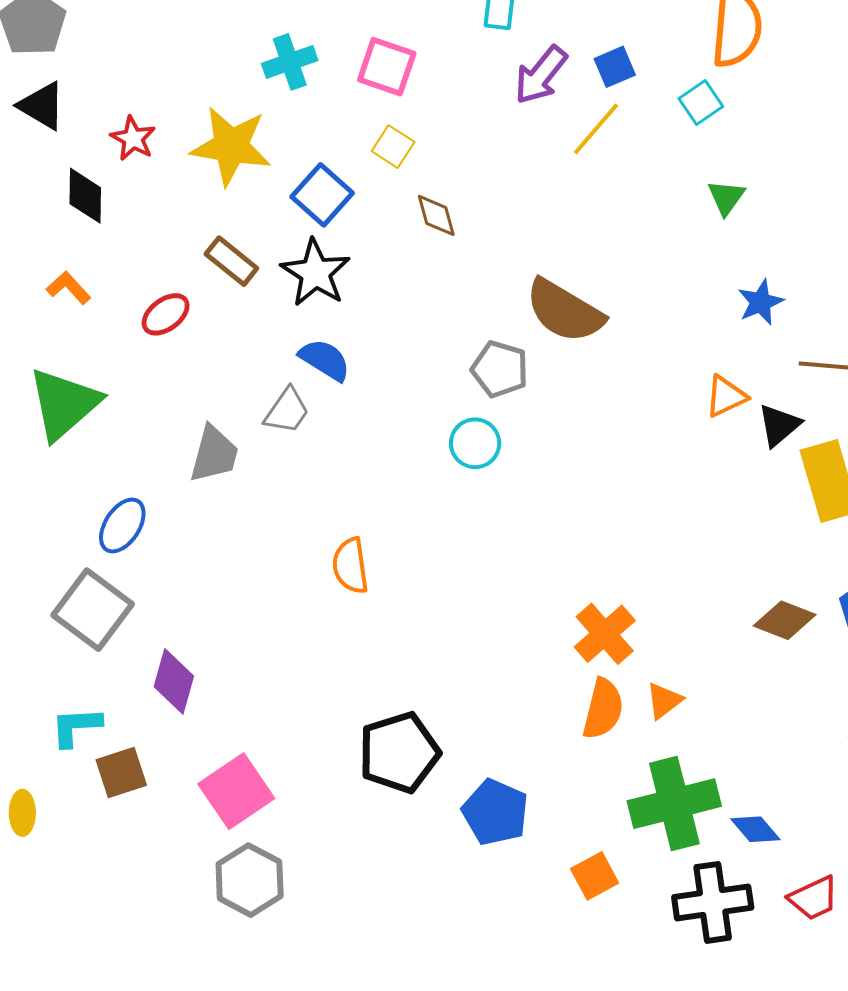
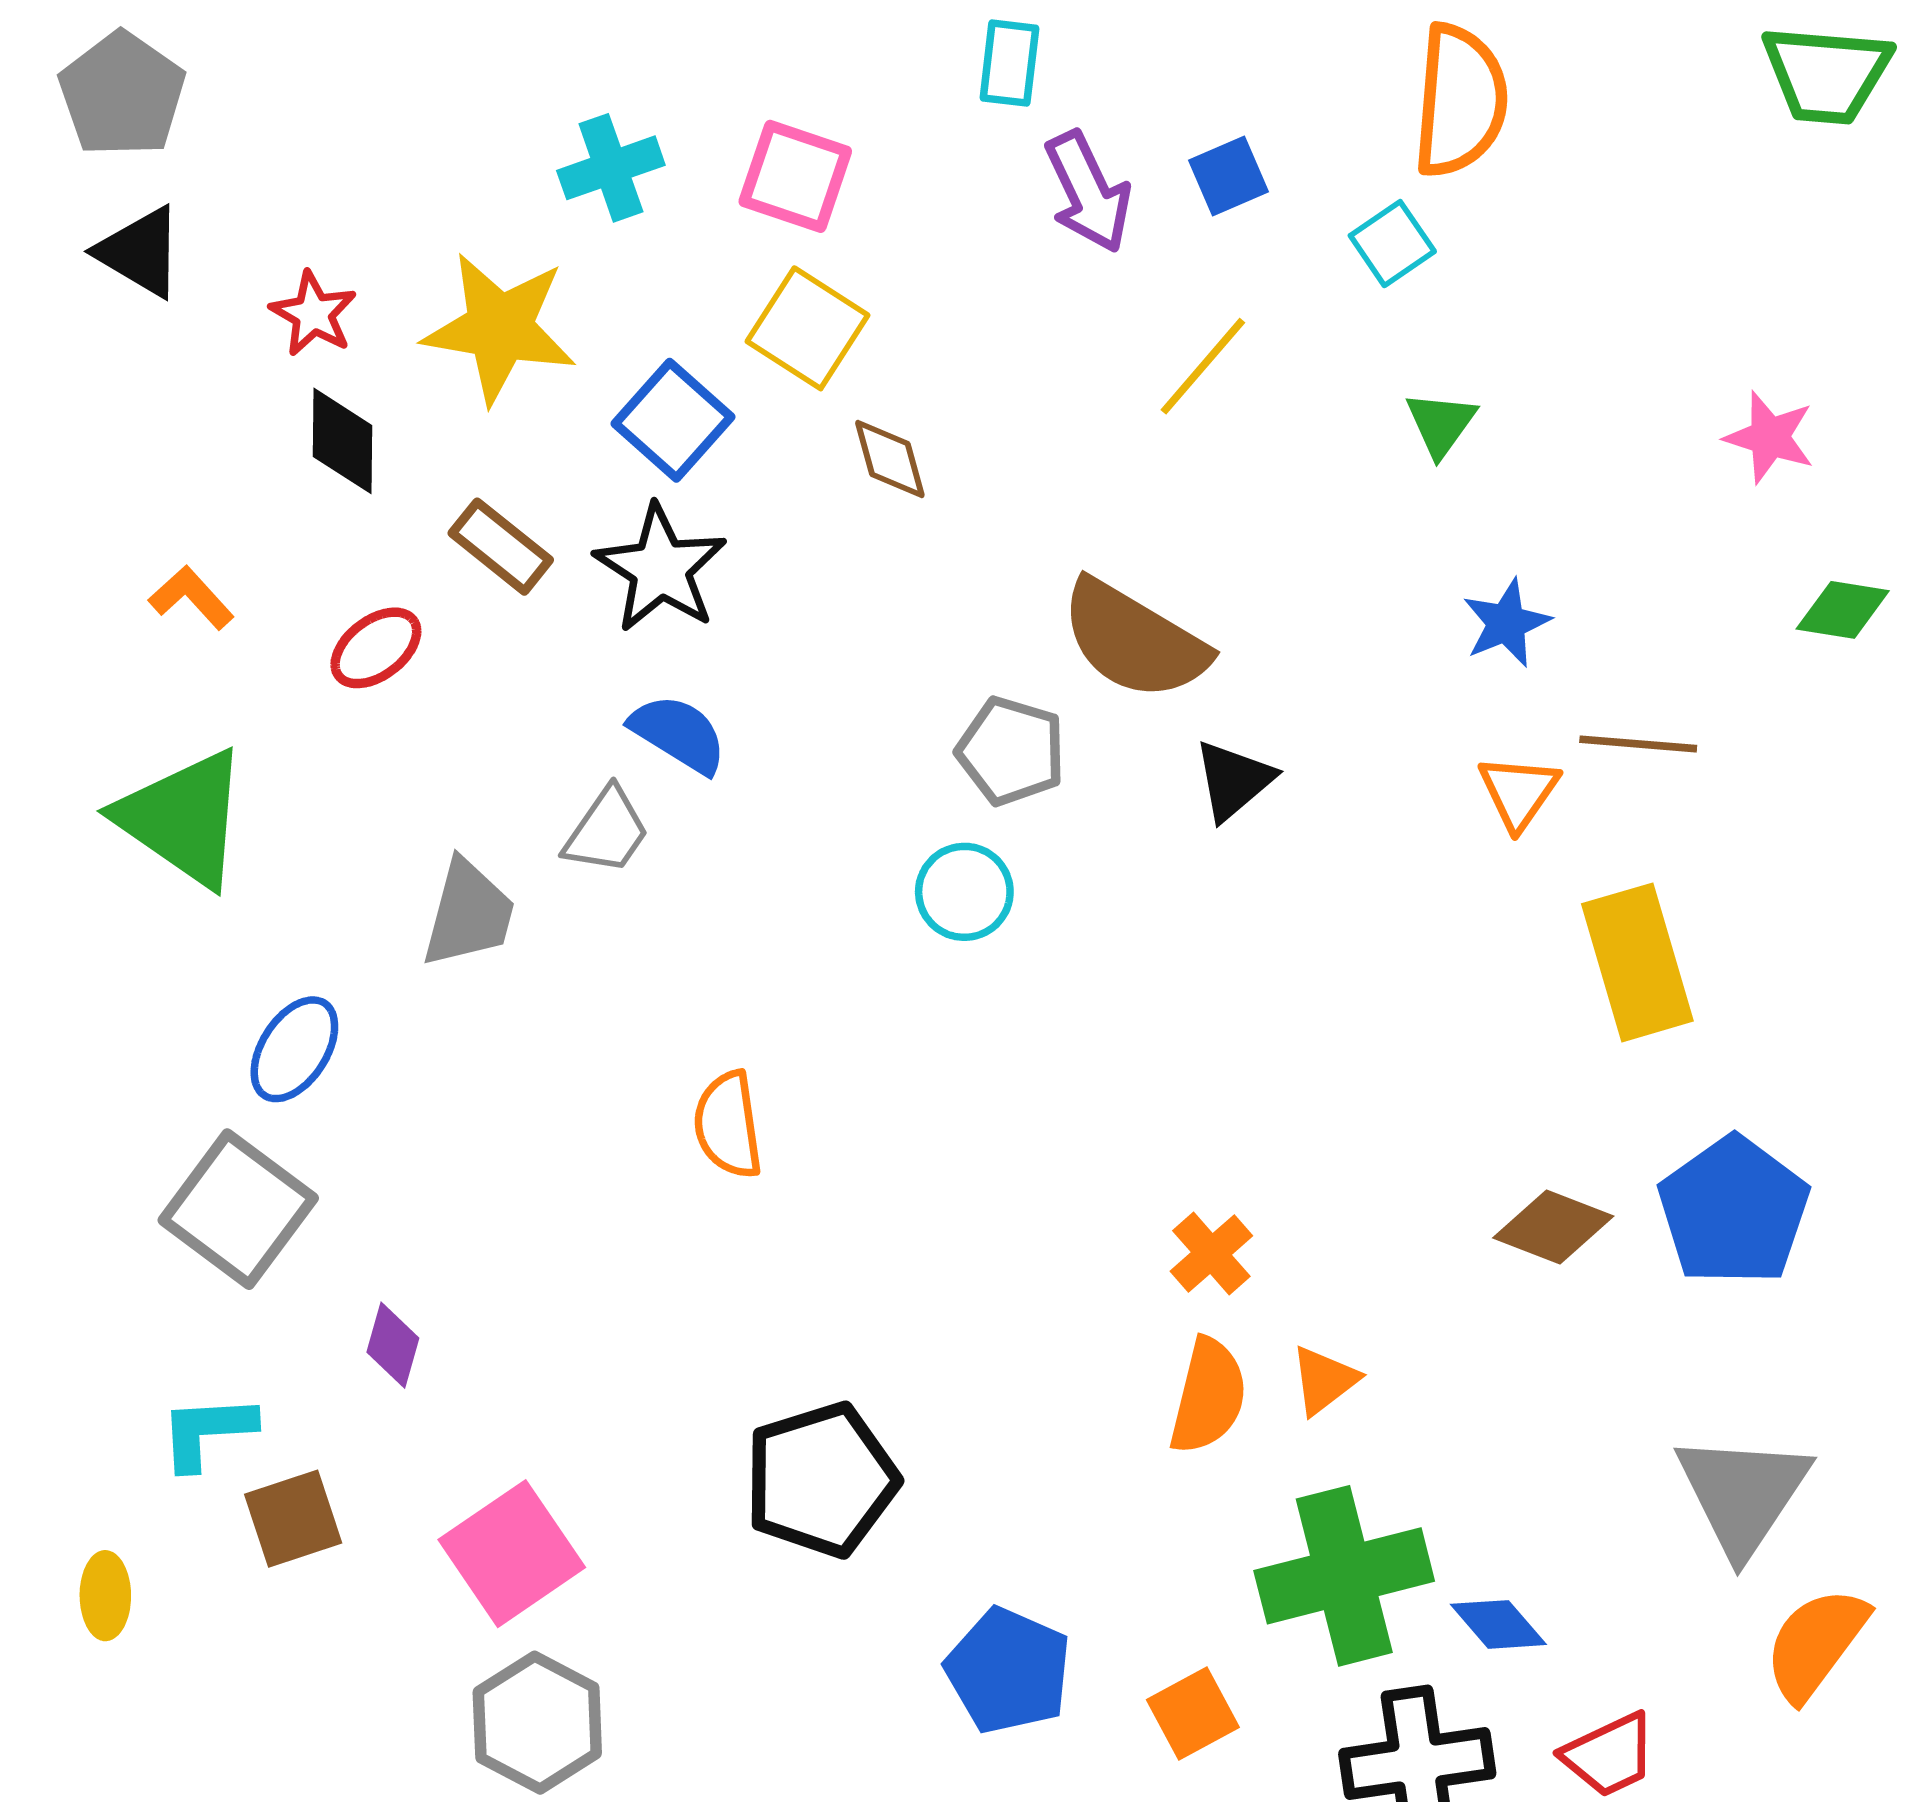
purple arrow: (541, 75) -> (1088, 192), turned -64
yellow line: (596, 129) -> (1203, 366), moved
yellow square: (393, 147) -> (807, 328), size x1.5
black diamond: (85, 196) -> (343, 441), moved
orange triangle: (726, 396) -> (1519, 792), moved, turned -30
green triangle: (64, 404) -> (183, 818), turned -44
black triangle: (779, 425) -> (1234, 780), moved
orange cross: (605, 634) -> (1211, 1254), size x0.7
purple diamond: (174, 681) -> (393, 1345), size x0.7
blue pentagon: (495, 812) -> (1008, 1671), moved

